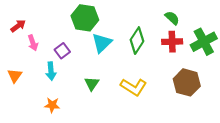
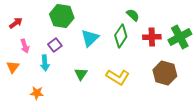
green hexagon: (85, 18) -> (62, 16), moved
green semicircle: (172, 18) -> (133, 15), moved
pink arrow: (33, 43) -> (25, 46), moved
orange star: (52, 105) -> (37, 93), moved

